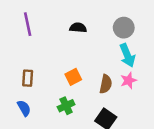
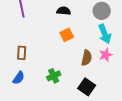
orange square: (73, 77) -> (67, 35), moved
blue semicircle: (24, 108) -> (19, 78), turned 64

